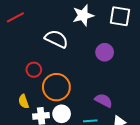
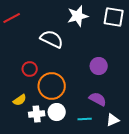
purple circle: (105, 52) -> (99, 66), moved
yellow semicircle: (24, 101) -> (20, 100), turned -104

